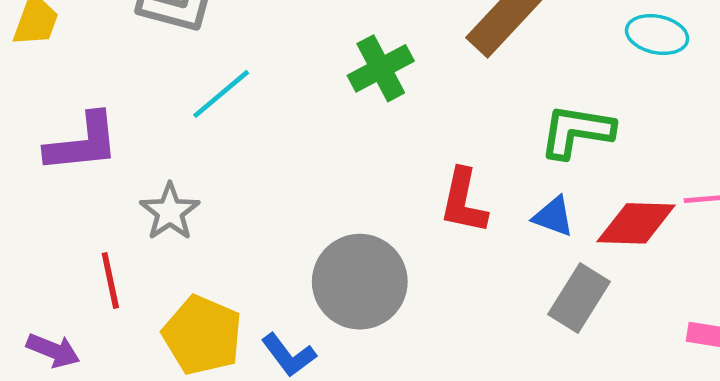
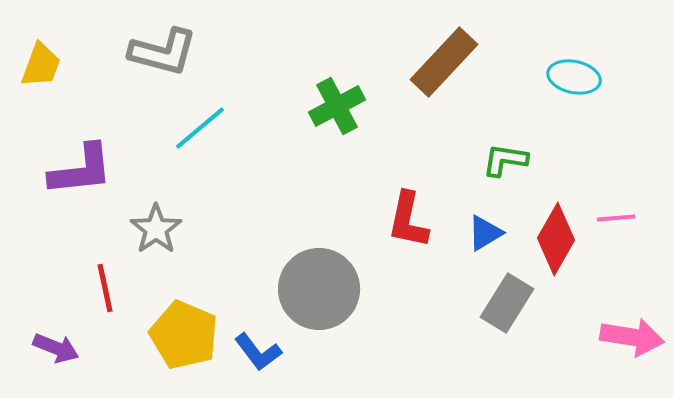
green L-shape: (577, 131) -> (505, 160), size x0.7
blue triangle: (553, 216) -> (485, 233), turned -51
red diamond: (636, 223) -> (556, 239), turned -62

